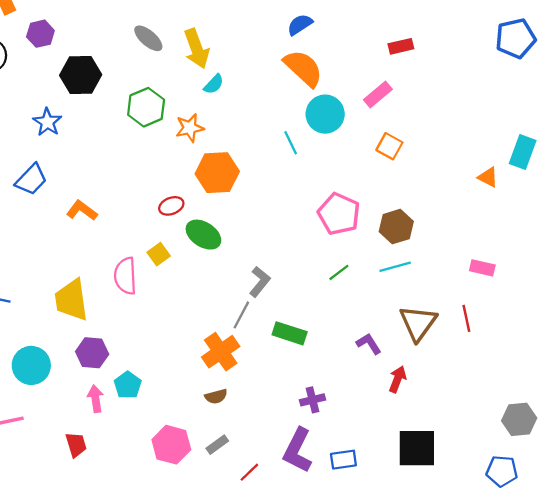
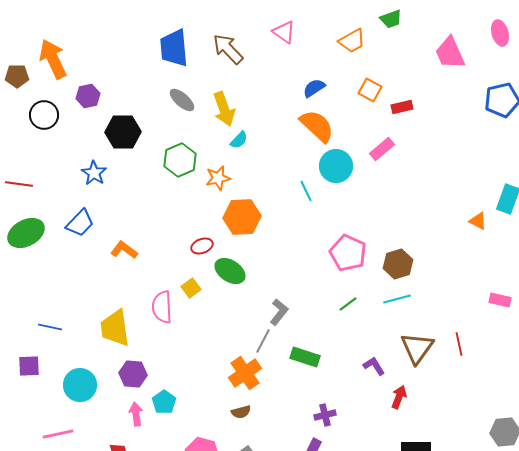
orange square: (389, 146) -> (370, 90), moved
pink rectangle: (482, 268) -> (500, 300), moved

